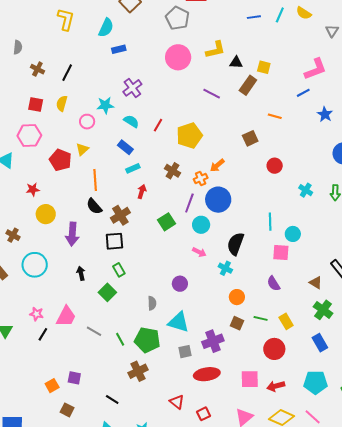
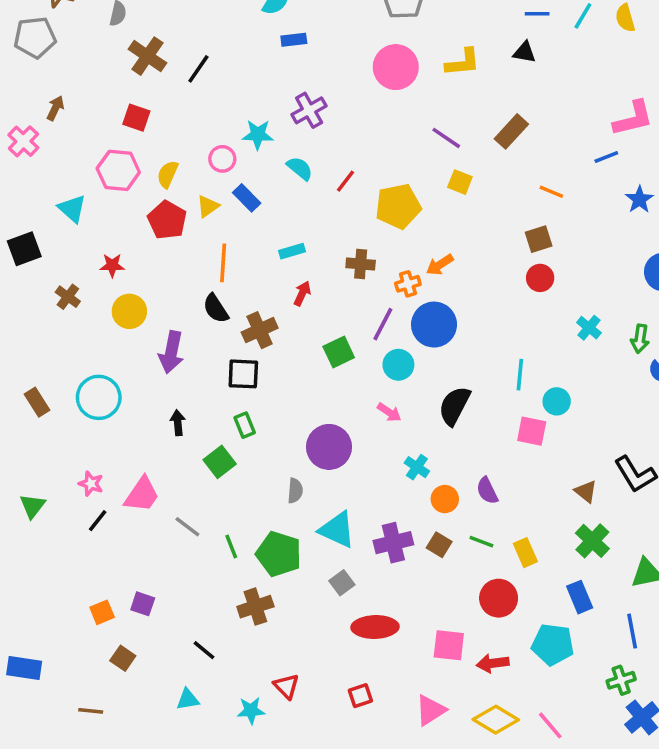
yellow semicircle: (304, 13) -> (625, 18), turned 35
black triangle: (236, 62) -> (524, 52), moved
yellow square: (264, 67) -> (460, 182), moved
brown cross: (37, 69) -> (147, 56), size x1.5
yellow semicircle: (62, 103) -> (168, 174), moved
brown square: (250, 138) -> (539, 239), moved
blue rectangle: (125, 147) -> (247, 198), moved
brown cross: (172, 171) -> (361, 264), turned -35
brown cross: (13, 235) -> (68, 297), moved
cyan cross: (225, 268) -> (417, 467), moved
purple circle: (180, 284) -> (329, 447), moved, size x1.6
purple semicircle: (274, 284) -> (487, 491), moved
purple cross: (213, 341) -> (393, 543), moved
gray square: (185, 352) -> (342, 583), turned -32
cyan pentagon: (316, 382) -> (553, 644), moved
red triangle: (177, 402) -> (286, 686), moved

